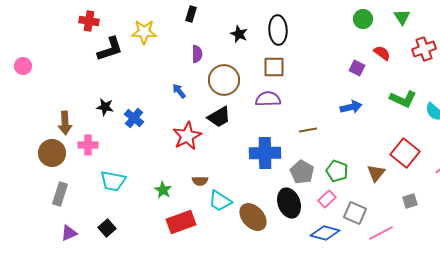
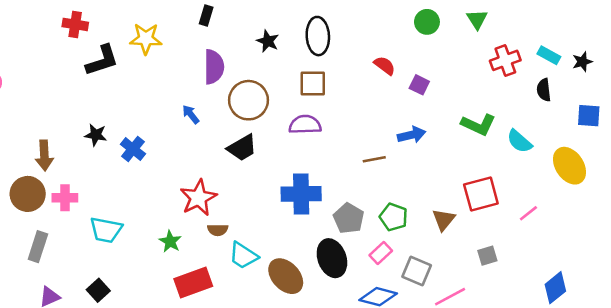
red semicircle: (382, 53) -> (385, 66), moved
purple semicircle: (197, 54) -> (214, 67), size x1.5
brown line: (308, 130) -> (374, 159), moved
red star: (187, 136) -> (198, 198), moved
pink cross: (88, 145) -> (65, 198), moved
red square: (405, 153) -> (481, 194), turned 36

